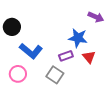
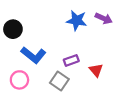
blue star: (78, 38) -> (77, 21), moved
red triangle: (89, 57) -> (96, 70), moved

